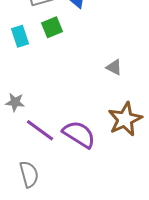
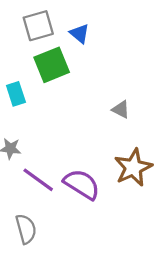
green square: (52, 27) -> (52, 65), size x1.5
cyan rectangle: (20, 36) -> (16, 94), moved

